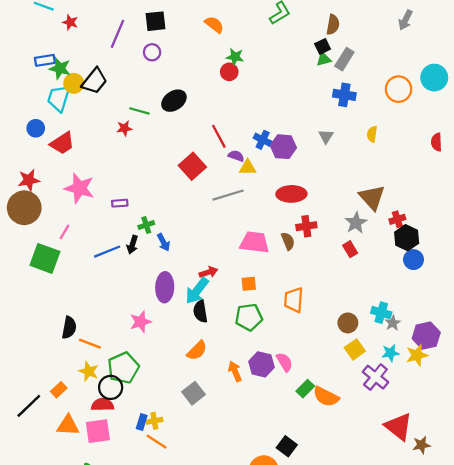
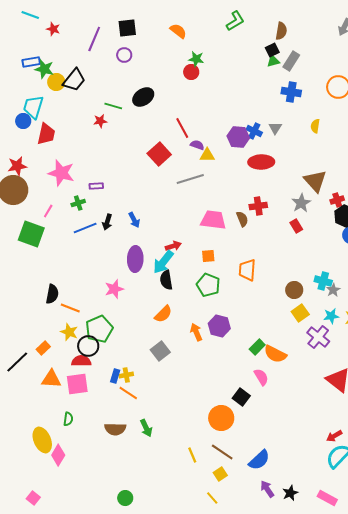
cyan trapezoid: (59, 98) -> (33, 107), moved
blue cross: (263, 140) -> (254, 131), moved
red trapezoid: (62, 143) -> (46, 134), turned -45
red ellipse: (291, 194) -> (261, 162), moved
green cross: (146, 225) -> (78, 203), moved
green pentagon: (249, 317) -> (208, 285), turned 30
pink semicircle: (284, 362) -> (261, 377), moved

